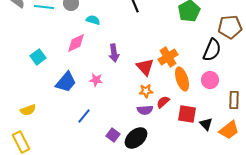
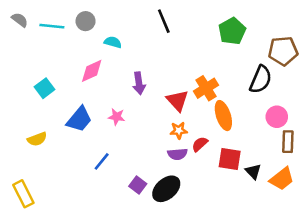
pink circle: (210, 80) -> (277, 117), moved
yellow semicircle: (28, 110) -> (37, 139), moved

